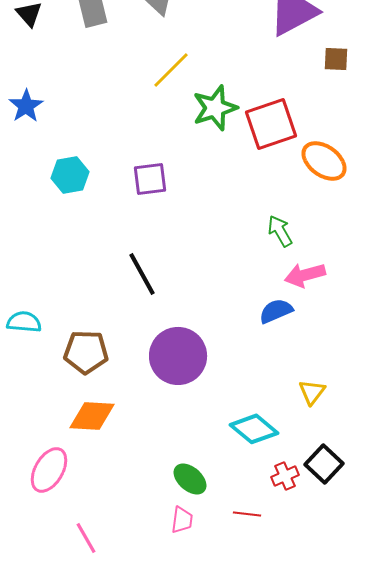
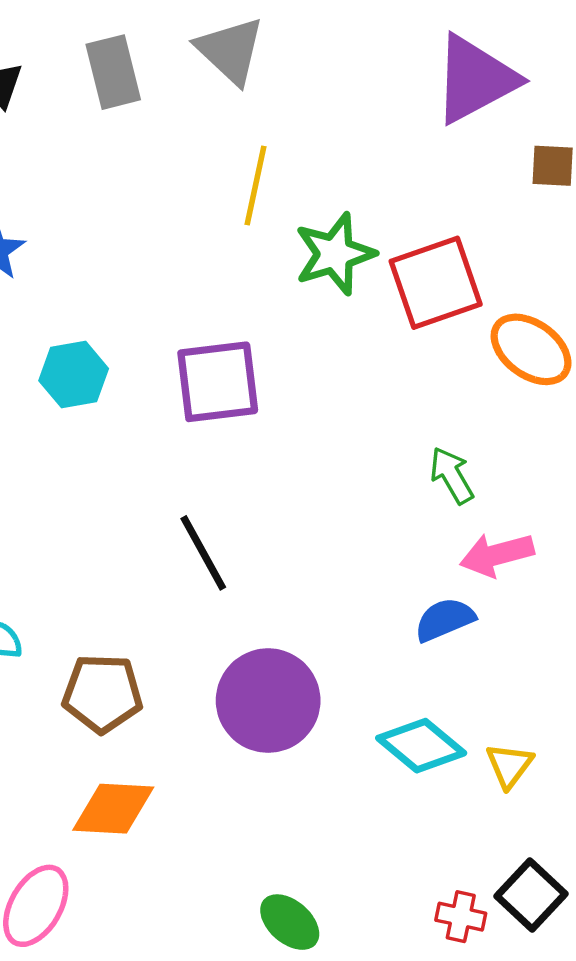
yellow line: (171, 70) -> (255, 185), turned -33
purple square: (150, 179) -> (218, 382), size x1.4
cyan diamond: (254, 429) -> (421, 746), moved
red cross: (285, 476) -> (461, 917), turned 36

